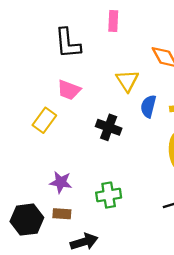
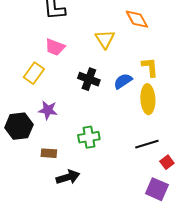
blue semicircle: (148, 106) -> (123, 81), moved, turned 42
purple star: (61, 182) -> (48, 110), moved
black hexagon: (27, 220) -> (19, 126), moved

